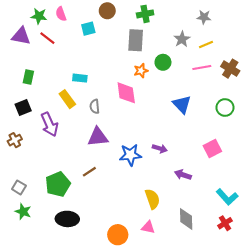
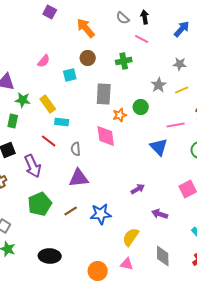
pink semicircle: (61, 14) -> (44, 61), turned -120
green star: (39, 16) -> (23, 100), moved
red line: (47, 38) -> (49, 141), moved
gray rectangle: (136, 40) -> (104, 94), moved
pink line: (202, 68) -> (176, 125), moved
yellow rectangle: (67, 99) -> (48, 104), moved
purple arrow: (160, 148) -> (138, 189), turned -48
blue star: (130, 155) -> (101, 214), moved
green pentagon: (58, 184) -> (40, 204), moved
yellow semicircle: (152, 199) -> (131, 237), turned -126

